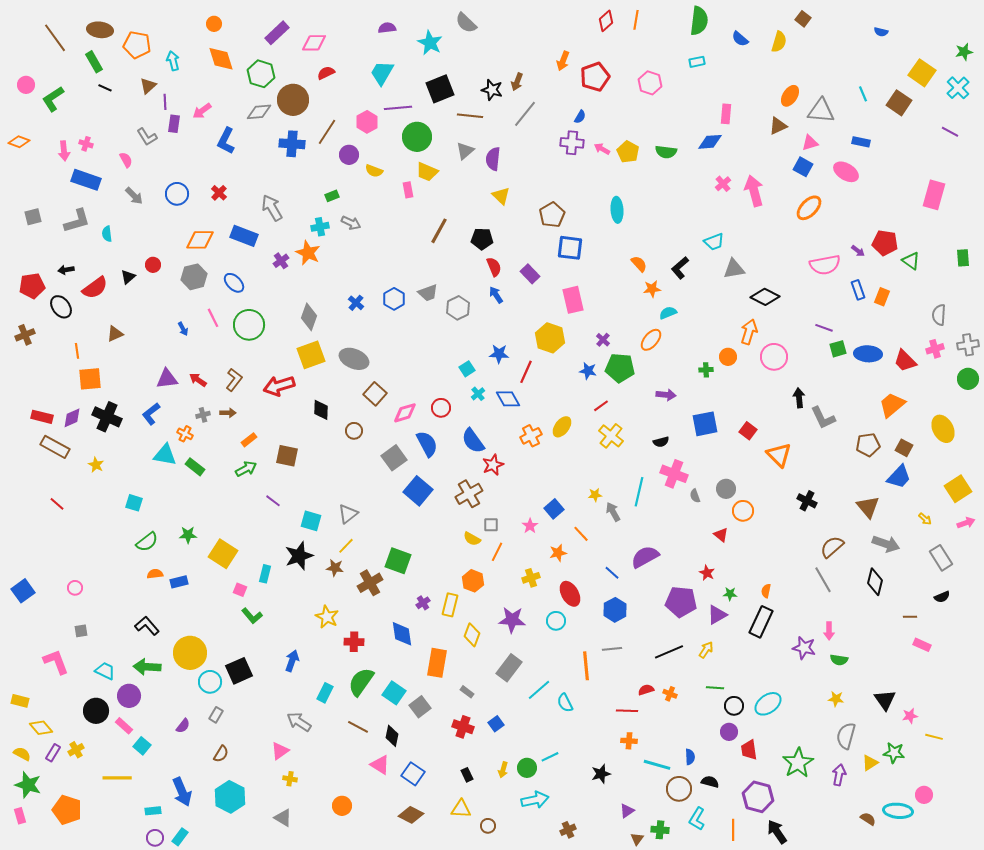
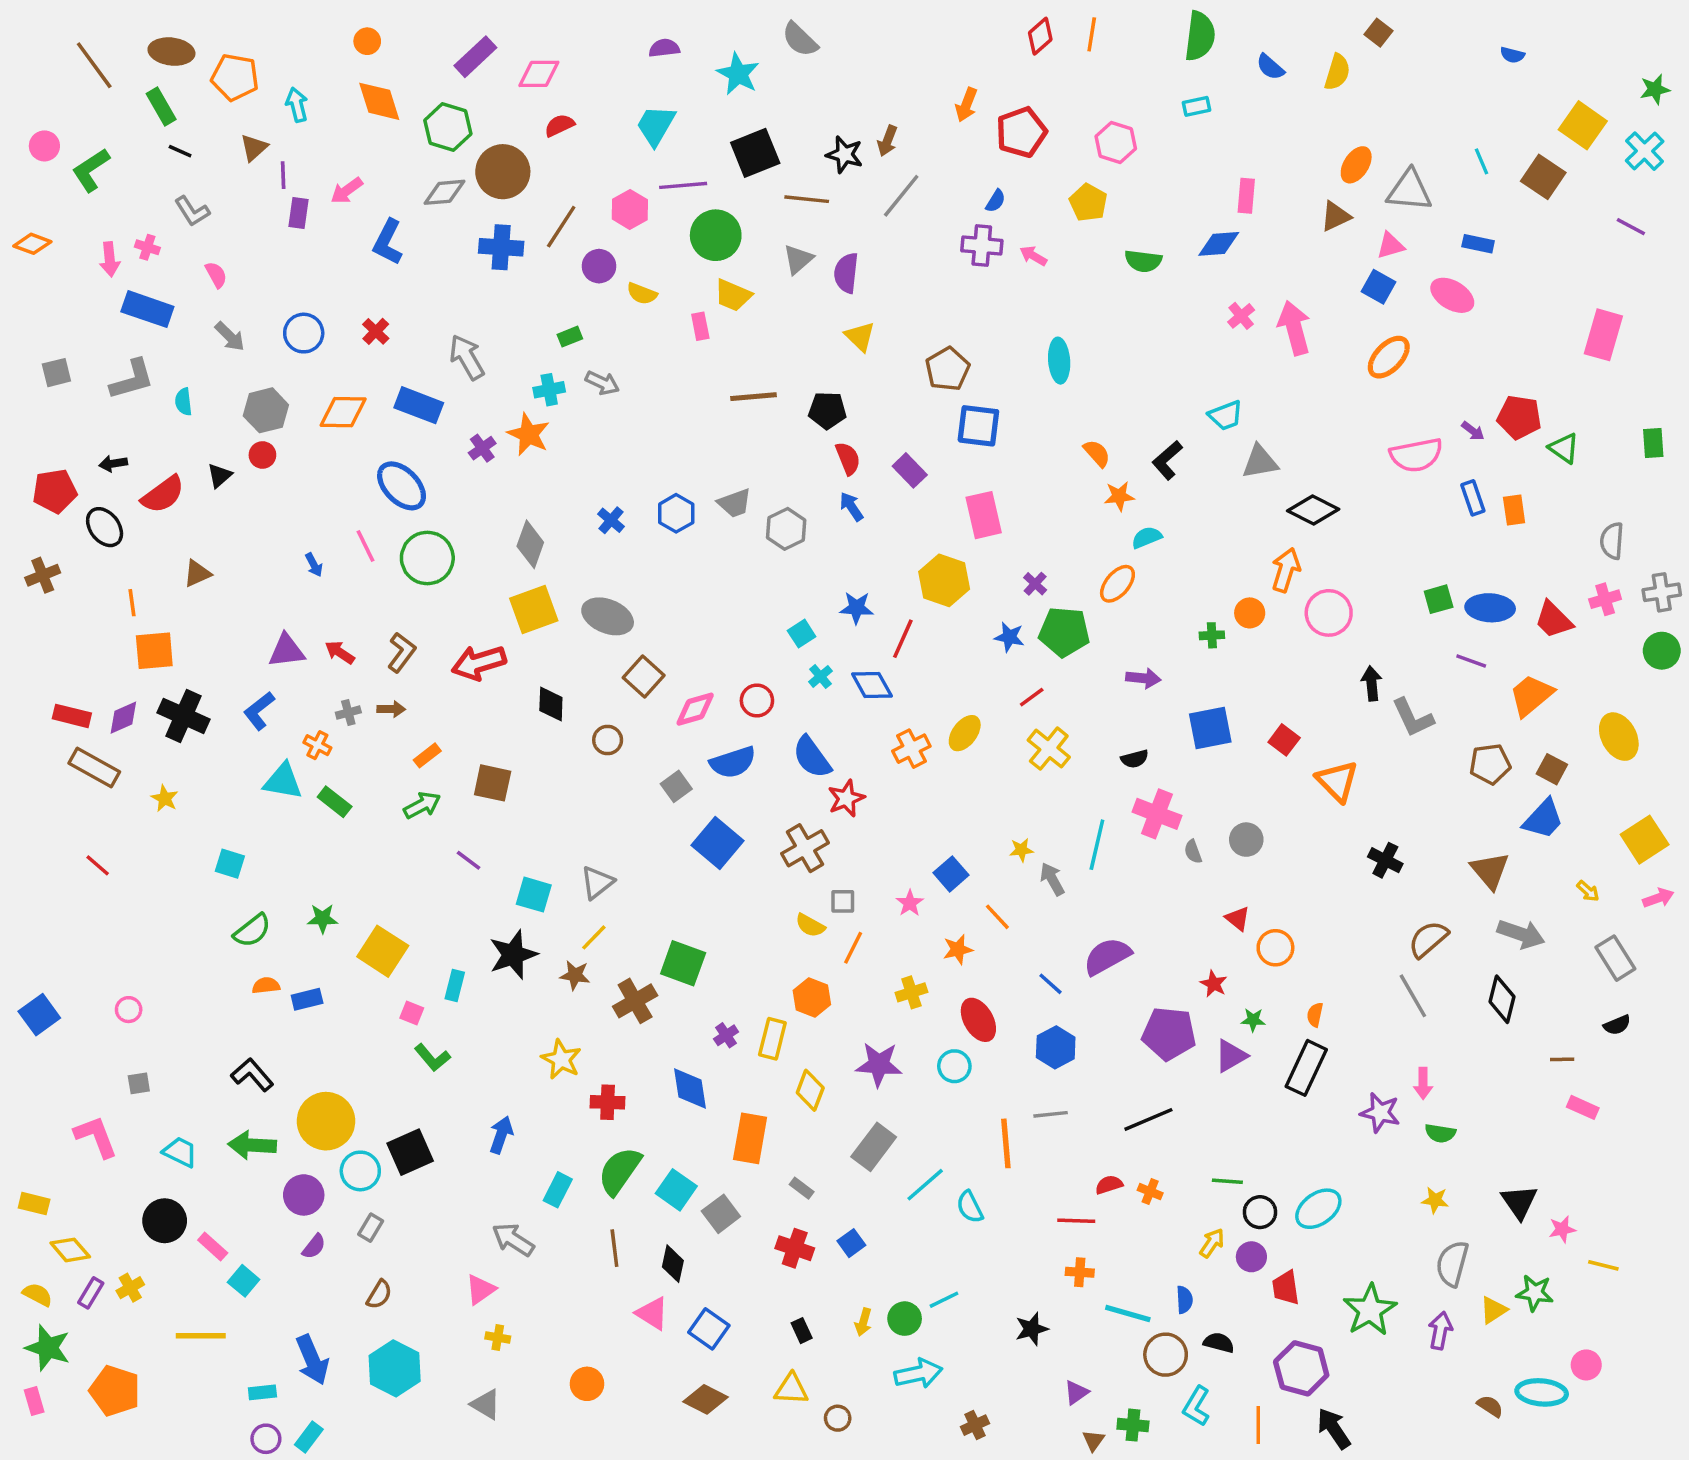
gray L-shape: (147, 137) -> (192, 211), moved
yellow pentagon: (628, 152) -> (1088, 203), moved
brown line: (439, 231) -> (754, 397), turned 56
gray hexagon: (194, 277) -> (266, 410), moved
blue ellipse: (234, 283) -> (402, 486), size x1.4
orange rectangle: (882, 297) -> (1514, 510), turned -30
purple line: (824, 328) -> (1471, 661), moved
blue semicircle: (427, 444) -> (733, 762), turned 100
gray square: (394, 458) -> (676, 786), size x0.7
orange circle: (743, 511) -> (1275, 948), moved
yellow arrow: (706, 650) -> (1212, 1243), moved
purple circle: (129, 696) -> (304, 1195), moved
brown line: (358, 727) -> (614, 1248), turned 55

